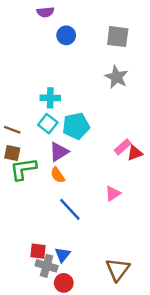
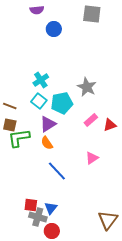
gray square: (118, 37) -> (92, 14), moved
gray star: (116, 77) -> (87, 87), moved
cyan cross: (50, 98) -> (41, 80), turned -35
pink rectangle: (123, 147) -> (91, 120), moved
brown triangle: (118, 269) -> (108, 220), moved

